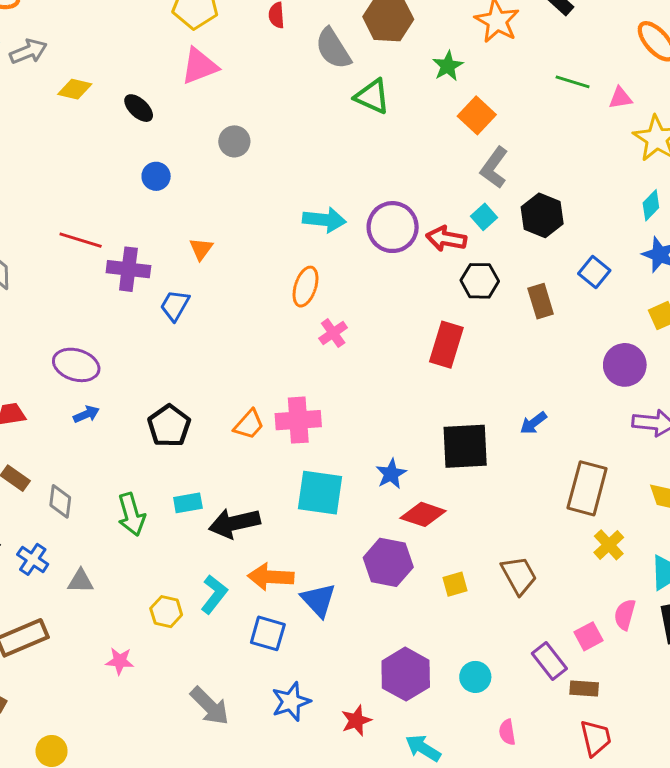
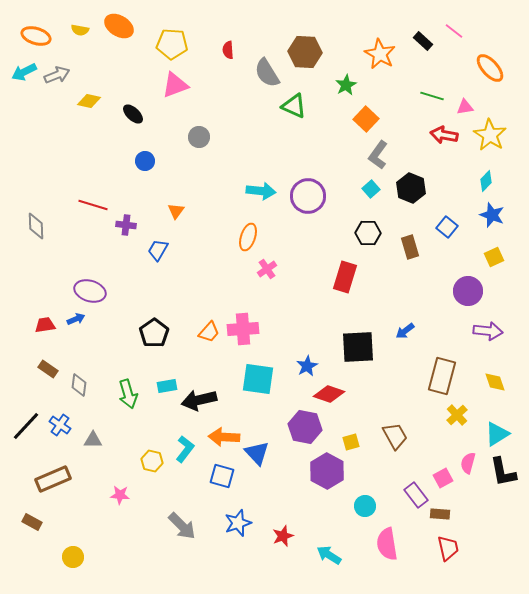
red arrow: (446, 239) -> (444, 135), moved
purple cross: (128, 269) -> (126, 225), size x0.7
blue arrow: (86, 414) -> (76, 319), moved
purple hexagon: (406, 674) -> (327, 471), moved
pink semicircle: (507, 732) -> (387, 544), size x1.8

